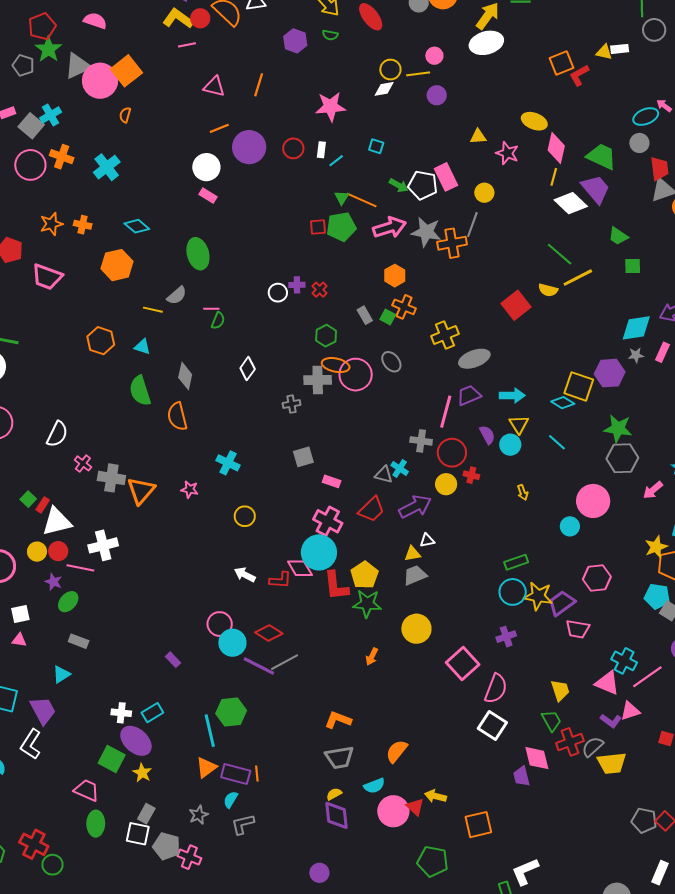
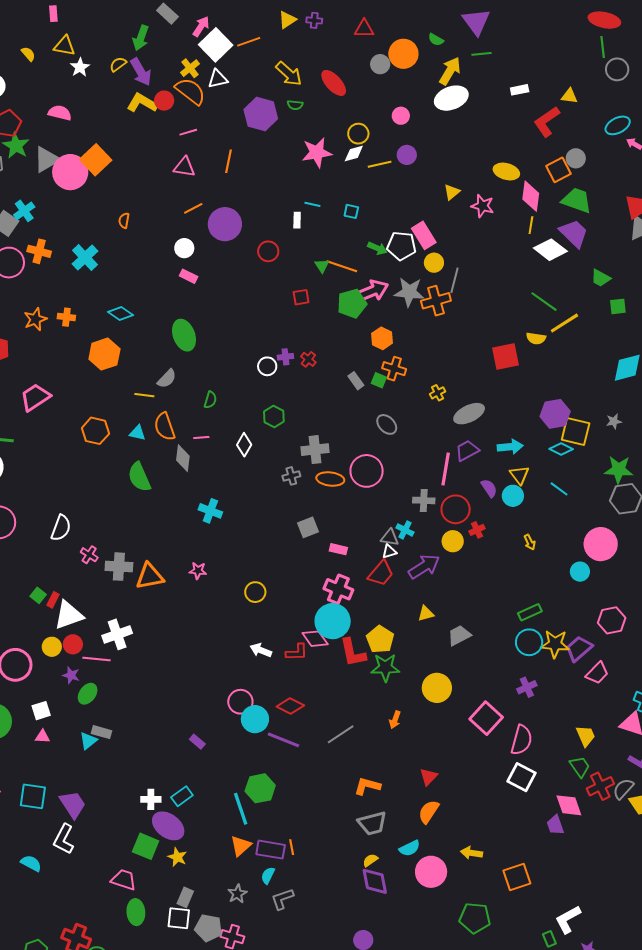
purple hexagon: (295, 41) -> (261, 114), size x1.4
pink line: (187, 45) -> (188, 132), moved
white rectangle: (620, 49) -> (520, 90), moved
orange square: (561, 63) -> (558, 170), moved
yellow line: (418, 74) -> (380, 164), moved
red L-shape: (579, 75) -> (547, 122), size x1.4
pink star: (331, 107) -> (317, 153), moved
orange semicircle: (125, 115) -> (124, 221), moved
cyan ellipse: (646, 117) -> (618, 125), moved
yellow triangle: (478, 137) -> (452, 192), turned -30
gray circle: (639, 143) -> (576, 158), moved
red circle: (293, 148) -> (268, 251), moved
cyan line: (336, 161) -> (312, 204), moved, turned 56
white circle: (206, 167) -> (184, 248), size x0.7
yellow circle: (484, 193) -> (434, 263), moved
green pentagon: (341, 227) -> (352, 304), moved
pink trapezoid: (47, 277) -> (35, 397), moved, turned 132
red square: (516, 305) -> (506, 357), turned 32
pink line: (211, 309) -> (201, 438), moved
yellow cross: (445, 335) -> (438, 393), size x0.6
green hexagon: (326, 336) -> (274, 417), moved
gray star: (636, 355) -> (614, 421), moved
orange ellipse: (336, 365) -> (330, 479), moved
purple hexagon: (610, 373) -> (555, 414), moved
pink circle: (356, 375) -> (367, 471), moved
orange semicircle: (177, 416) -> (165, 427), moved
cyan cross: (228, 463) -> (210, 511), moved
red cross: (471, 475) -> (477, 530), turned -35
orange triangle: (141, 491) -> (150, 576), turned 44
white triangle: (427, 540) -> (389, 552), moved
gray trapezoid: (415, 575) -> (459, 635), moved
pink trapezoid: (578, 629) -> (597, 673), turned -50
gray line: (285, 662) -> (341, 734), moved
cyan triangle: (61, 674) -> (88, 741), moved
red triangle: (415, 807) -> (429, 777), moved, turned 36

